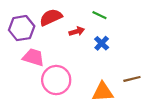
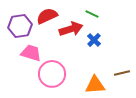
red arrow: (77, 31) -> (71, 29), size x1.6

